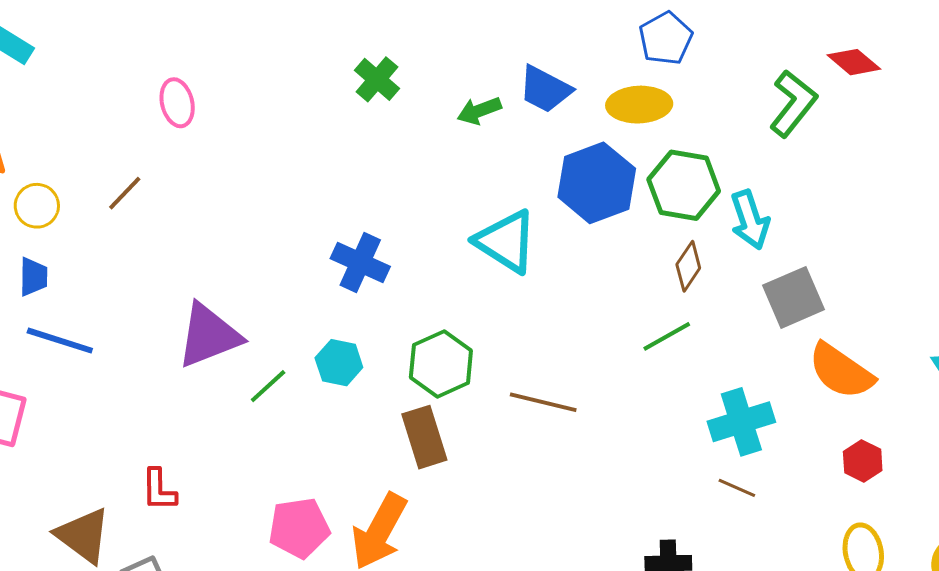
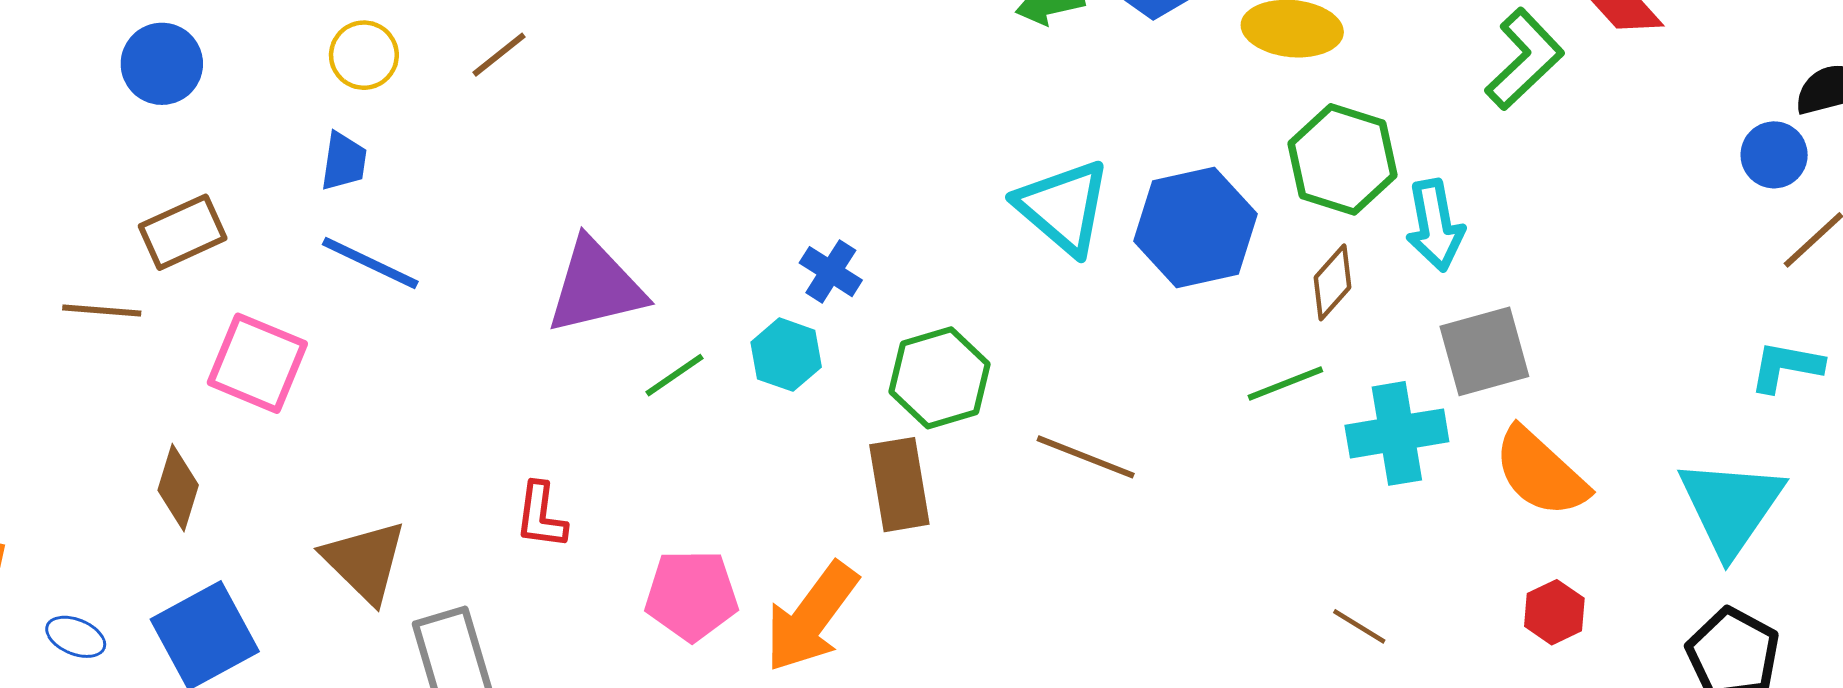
blue hexagon: (597, 183) -> (1195, 227), moved
blue cross: (360, 262) -> (831, 272), moved, size x0.7
cyan cross: (741, 422) -> (1397, 433), moved
red L-shape: (159, 490) -> (541, 516), moved

